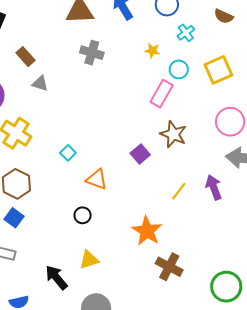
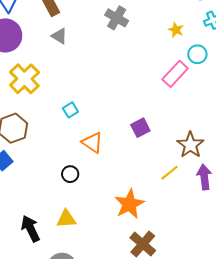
brown star: (173, 134) -> (190, 145), moved

